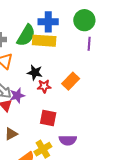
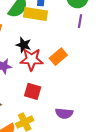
red star: (44, 86) -> (31, 59), size x1.6
purple semicircle: (68, 140) -> (64, 113), moved

